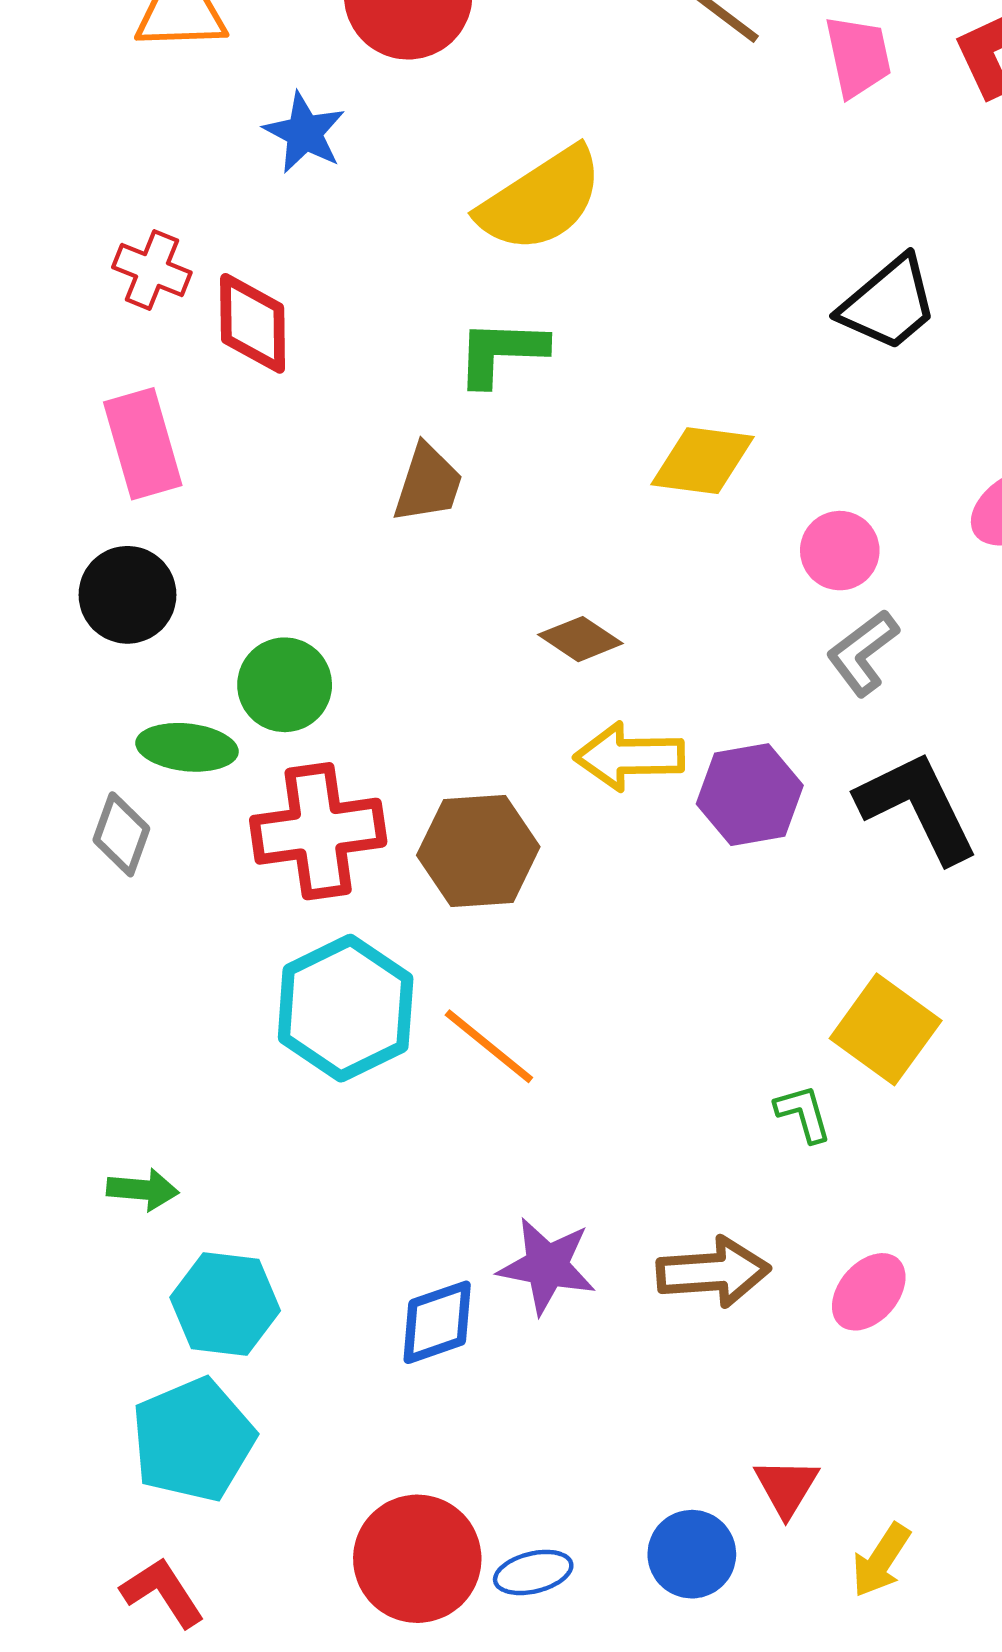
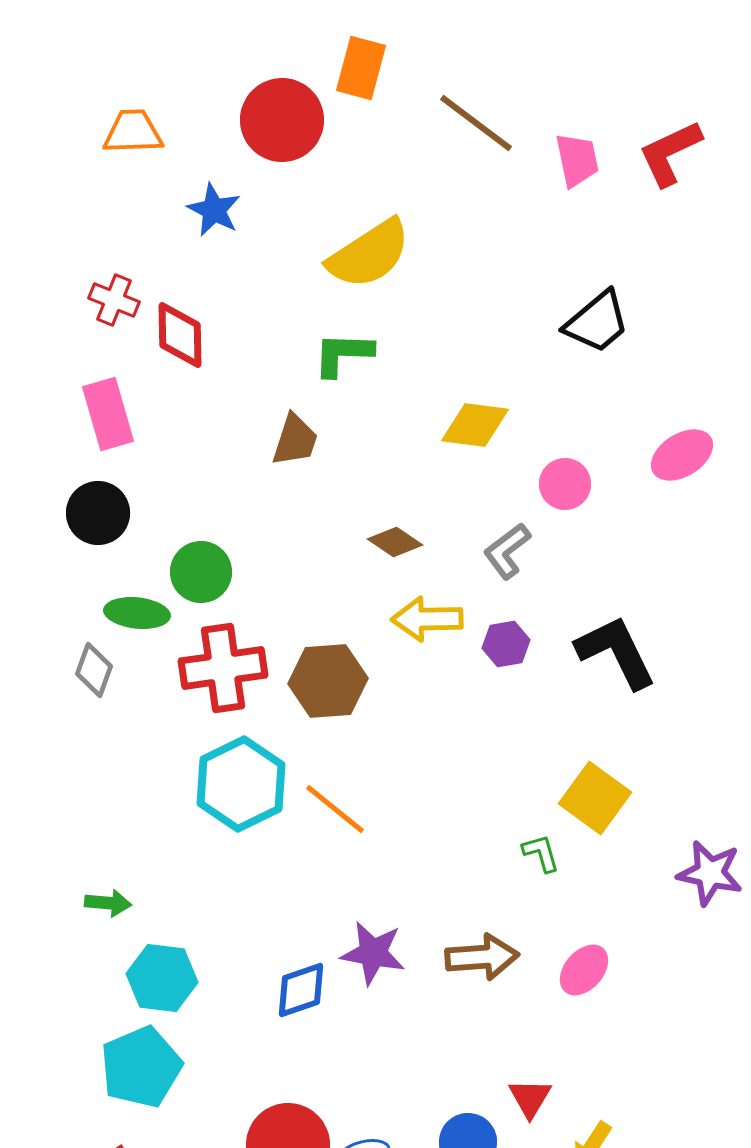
gray L-shape: (863, 653) -> (507, 551), moved
purple hexagon: (750, 795) -> (506, 644), size x0.7

